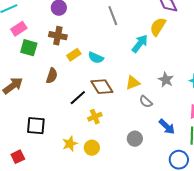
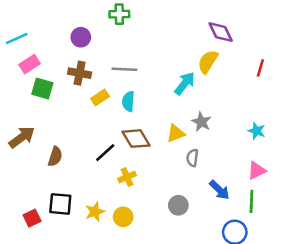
gray line: (113, 16) -> (124, 69), moved, turned -66
cyan semicircle: (96, 58) -> (128, 101), turned 70
brown semicircle: (52, 76) -> (55, 157), moved
gray star: (166, 80) -> (201, 122), moved
gray semicircle: (146, 102) -> (192, 158), turned 56
black square: (36, 126) -> (60, 204), moved
red square: (18, 157) -> (32, 218), moved

